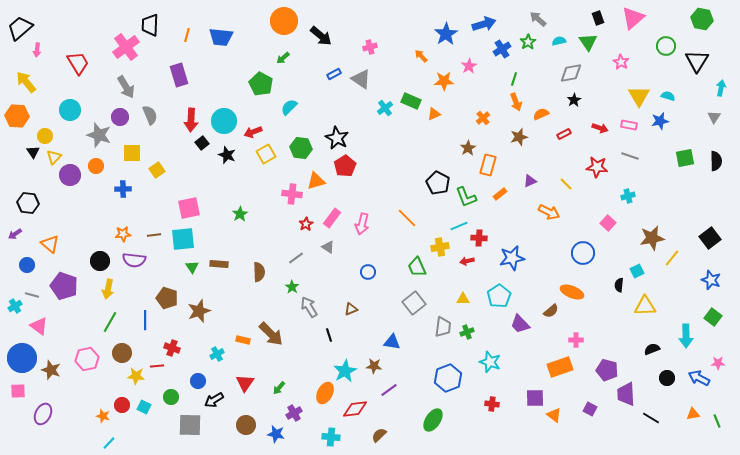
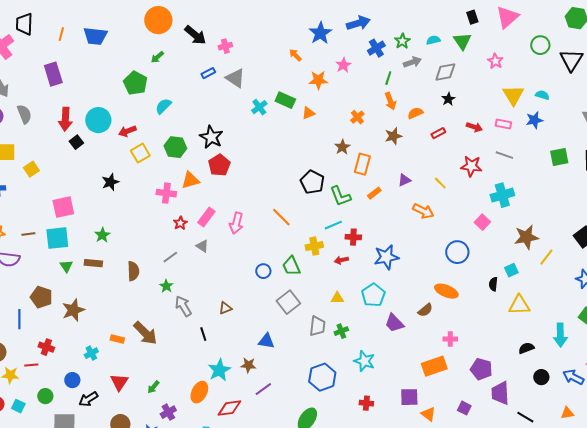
gray arrow: (538, 19) -> (412, 62), moved, turned 120
pink cross: (370, 47) -> (225, 46), moved
black star: (227, 155) -> (110, 182), moved, turned 30
cyan cross: (628, 196) -> (502, 195), size x1.6
green star: (240, 214) -> (102, 235), moved
blue circle: (368, 272) -> (263, 271), moved

